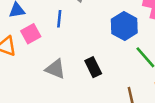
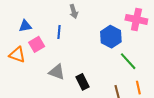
black rectangle: (93, 67) -> (82, 82), moved

